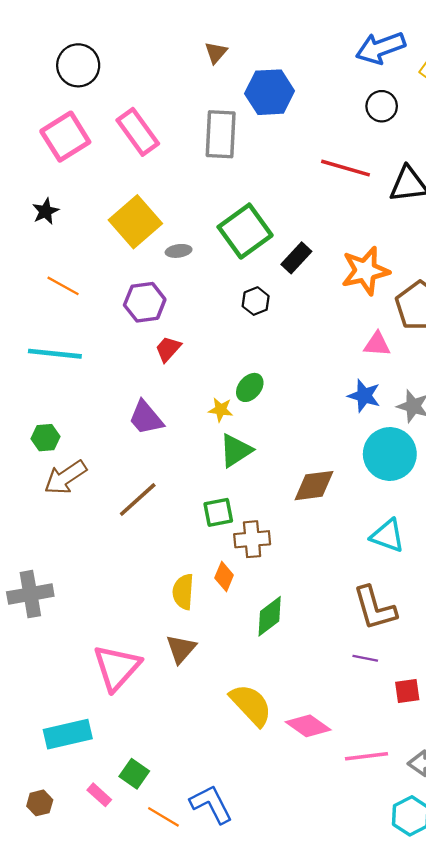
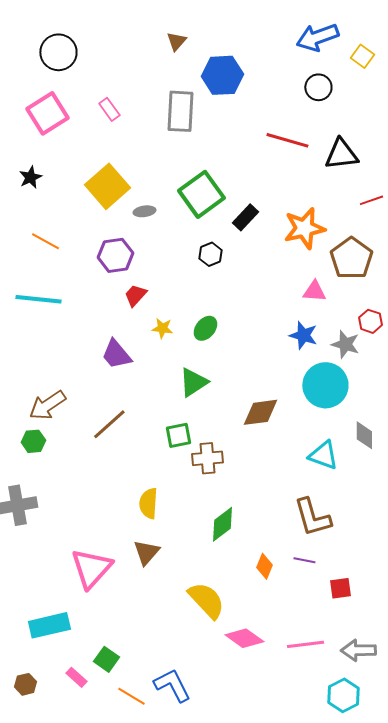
pink rectangle: (138, 132) -> (109, 109), size x0.6
yellow star: (221, 410) -> (162, 328), moved
green hexagon: (46, 438) -> (33, 441), moved
orange diamond: (224, 577) -> (264, 566), moved
pink diamond: (308, 726) -> (244, 638), moved

